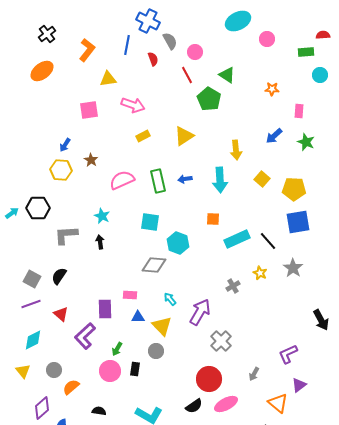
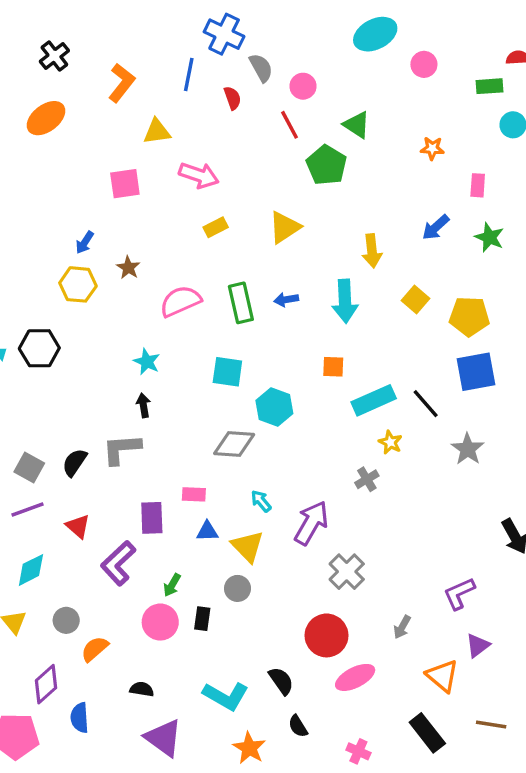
gray L-shape: (66, 235) -> (122, 449), moved
yellow star: (260, 273) -> (390, 442), moved
black semicircle: (194, 406) -> (281, 681), moved, turned -90

